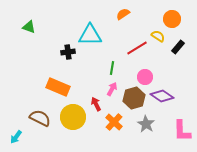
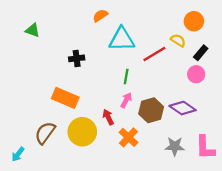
orange semicircle: (123, 14) -> (100, 16), moved
cyan triangle: (90, 35) -> (122, 39), moved
pink circle: (145, 77) -> (196, 74), moved
brown semicircle: (40, 118) -> (45, 133), turned -80
gray star: (146, 124) -> (175, 146), moved, turned -30

